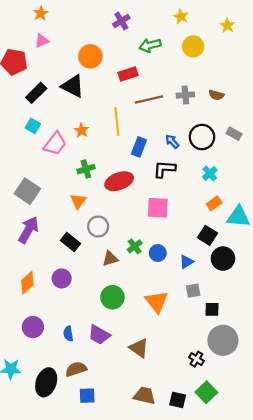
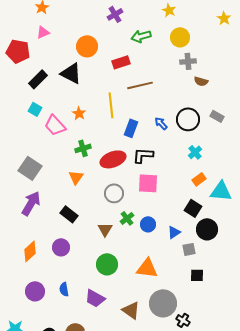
yellow star: (227, 25) -> (224, 18), moved
gray cross: (185, 95) -> (188, 61), moved
pink trapezoid: (55, 144) -> (55, 125), turned 100
black L-shape: (164, 169) -> (143, 155), moved
gray circle: (98, 227) -> (114, 193), moved
brown triangle: (110, 259) -> (105, 229), turned -42
gray square: (193, 291) -> (189, 249), moved
orange triangle: (157, 302) -> (147, 268), turned -45
blue semicircle: (68, 334) -> (64, 289), moved
gray circle: (223, 340) -> (163, 303), moved

